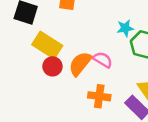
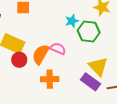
orange cross: (99, 96) -> (50, 79), moved

